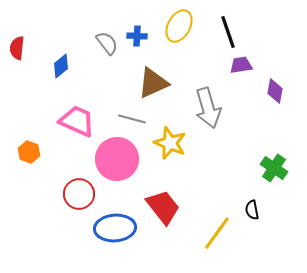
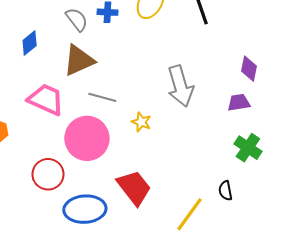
purple trapezoid: (241, 65) -> (239, 102), moved
brown triangle: (153, 83) -> (79, 60), moved
yellow star: (170, 143) -> (141, 122), size x0.6

